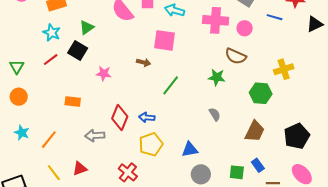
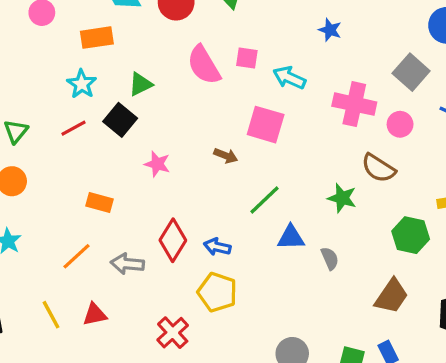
orange line: (49, 140) -> (76, 256), moved
yellow pentagon: (151, 144) -> (217, 292), turned 30
blue triangle: (190, 149) -> (291, 238), moved

